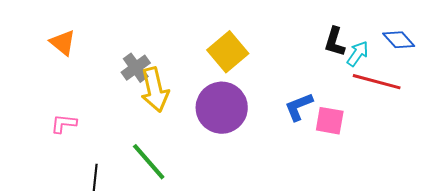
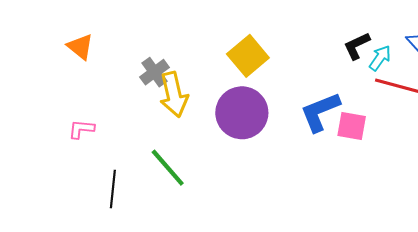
black L-shape: (335, 42) -> (357, 46), turned 48
blue L-shape: (299, 107) -> (320, 112), size x1.4

